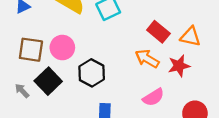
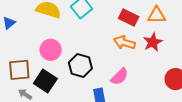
brown square: (31, 50) -> (19, 70), moved
pink semicircle: (153, 97) -> (120, 77), moved

